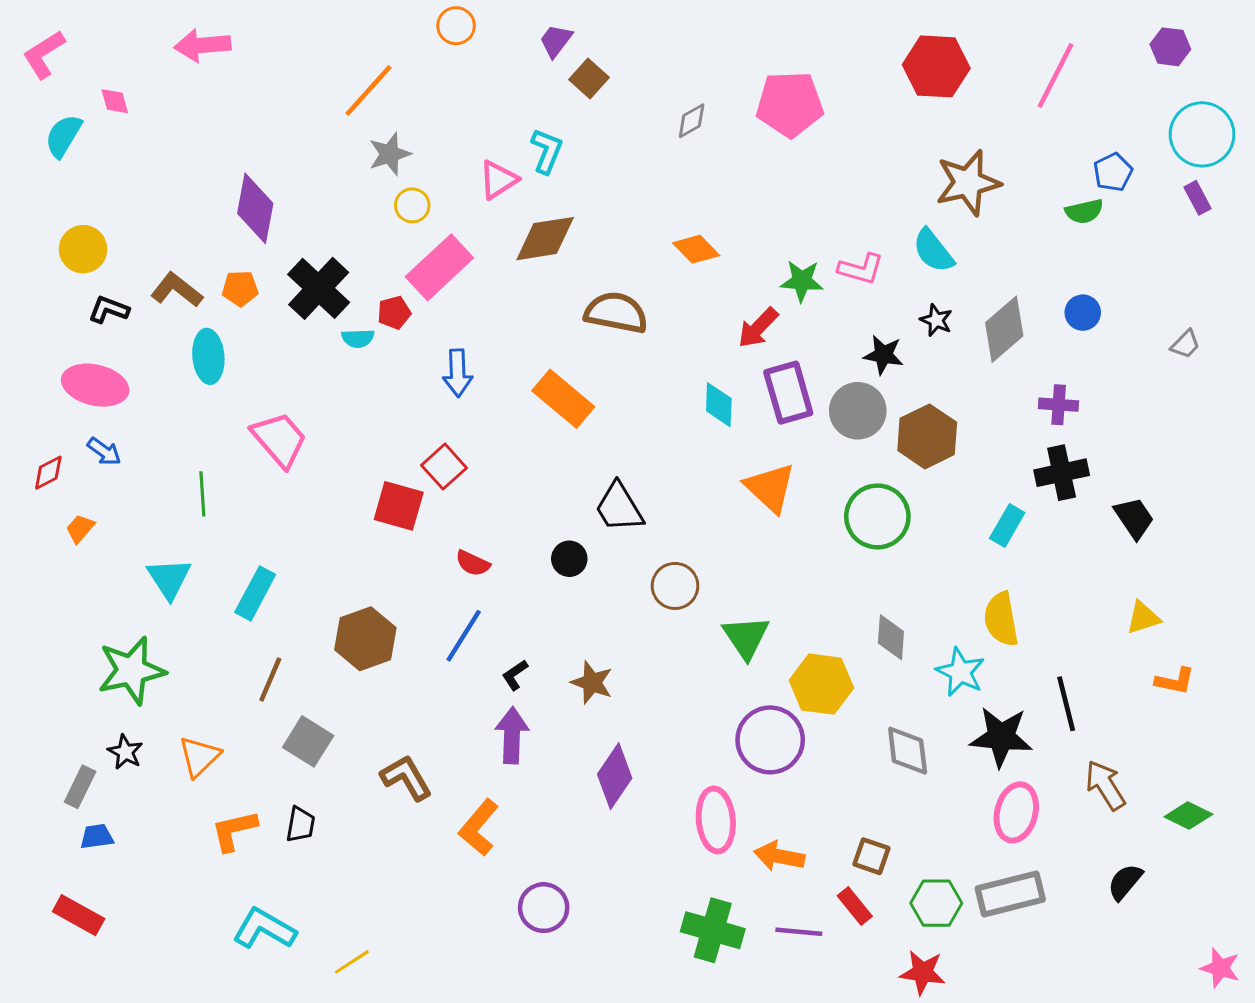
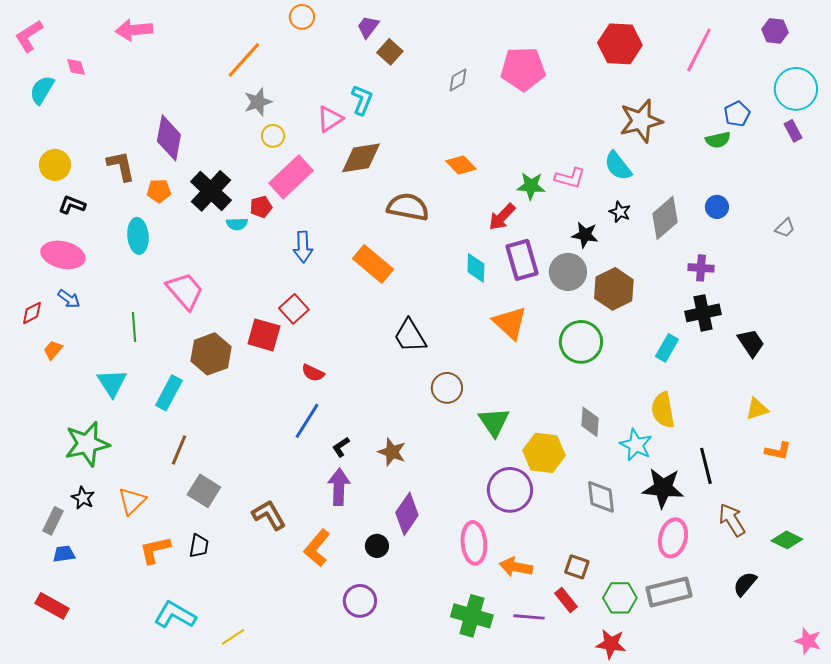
brown L-shape: (177, 290) -> (121, 166), moved, turned 40
black circle: (569, 559) -> (377, 546), moved
brown hexagon: (365, 639) -> (211, 354), moved

